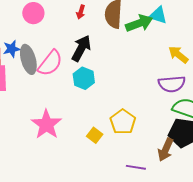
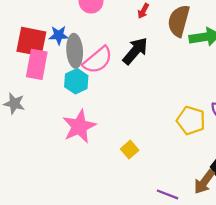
cyan hexagon: (84, 78) -> (76, 81), moved
yellow pentagon: (123, 122) -> (191, 120), moved, turned -30

